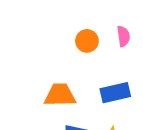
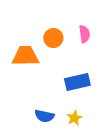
orange trapezoid: (60, 95) -> (25, 56), moved

